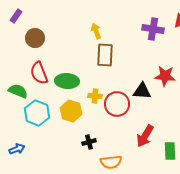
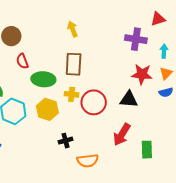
purple cross: (153, 29) -> (136, 39), moved
brown rectangle: (105, 55) -> (74, 64), moved
red semicircle: (39, 73) -> (22, 61), moved, size x0.7
black triangle: (142, 91) -> (129, 99), moved

